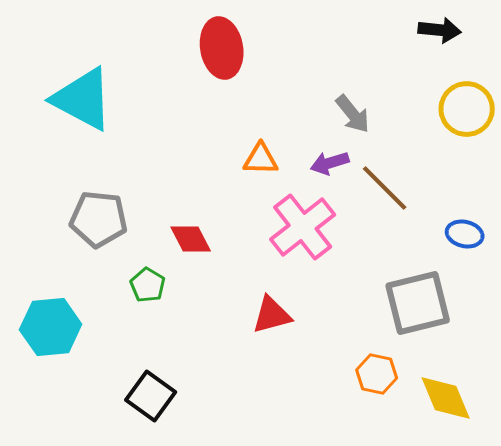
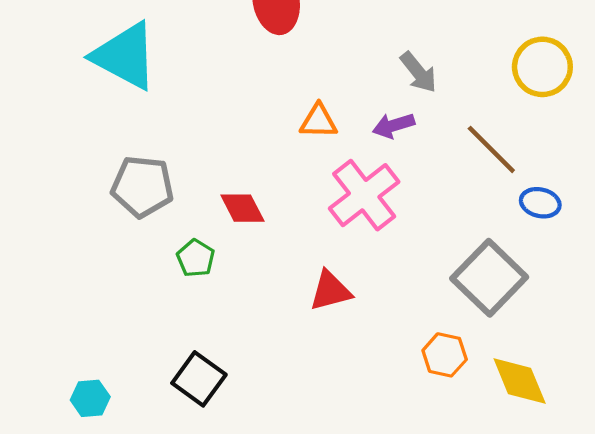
brown line: (385, 188) -> (491, 149), moved
gray square: (418, 303) -> (489, 278), turned -32
cyan hexagon: (51, 327) -> (90, 398), moved, size x0.6

